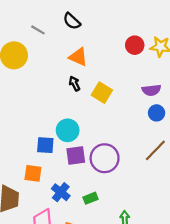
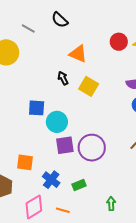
orange triangle: (78, 57) -> (78, 54), moved
blue square: (45, 145) -> (37, 108), moved

